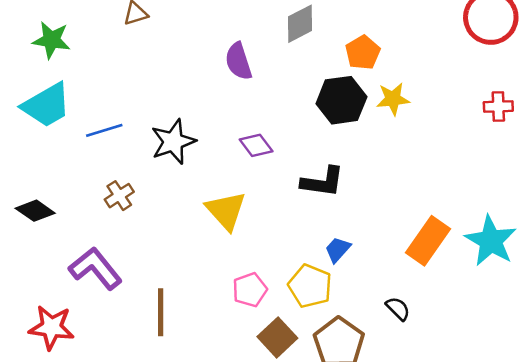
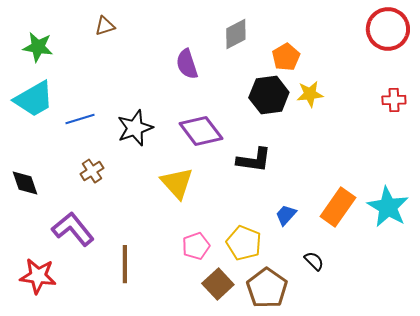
purple diamond: (256, 145) -> (201, 131), size x1.6
black diamond: (35, 211) -> (25, 183), turned 36
blue trapezoid: (338, 250) -> (286, 215), moved

